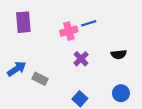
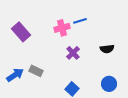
purple rectangle: (23, 22) -> (21, 32), moved, turned -36
blue arrow: (17, 69) -> (15, 75), moved

